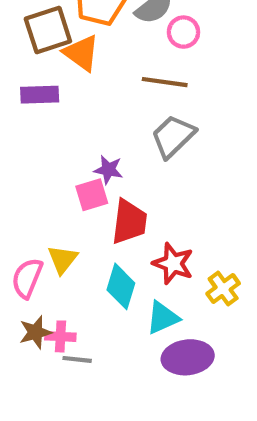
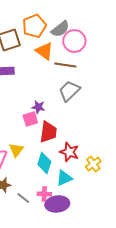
pink circle: (183, 32) -> (74, 41), size x1.5
orange triangle: (81, 53) -> (44, 51), moved
pink cross: (60, 336) -> (44, 194), moved
purple ellipse: (188, 357) -> (57, 204), moved
gray line: (77, 359) -> (23, 198), turned 32

